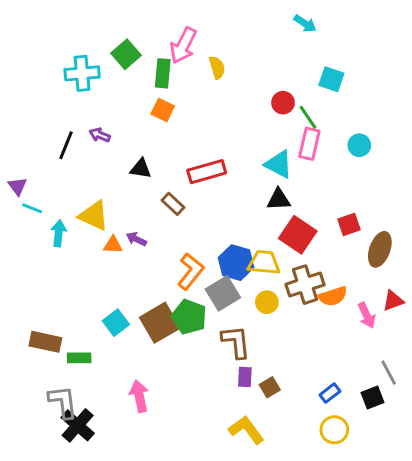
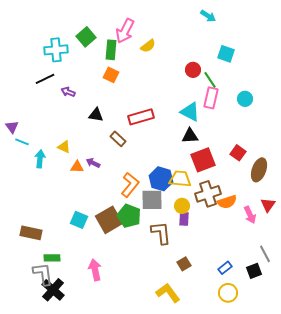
yellow semicircle: (217, 67) -> (148, 46), turned 70
black line: (66, 145) -> (45, 79), moved, turned 42
yellow triangle: (94, 216) -> (64, 147), size x0.6
red square: (349, 224) -> (238, 153), turned -35
red square: (298, 235) -> (203, 160), turned 35
gray square: (223, 293) -> (152, 200), turned 30
red triangle: (393, 301) -> (268, 205), turned -35
cyan square: (116, 323) -> (79, 220), turned -30
green rectangle: (79, 358) -> (52, 258), moved
purple rectangle: (245, 377) -> (184, 219), moved

